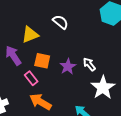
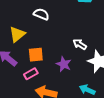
purple star: (68, 67) -> (64, 64), moved
pink rectangle: (31, 78) -> (31, 74), turned -64

